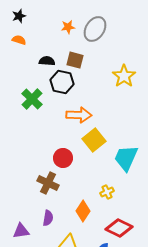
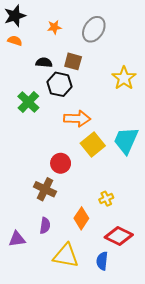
black star: (19, 16) -> (15, 16), size x1.5
orange star: (68, 27) -> (54, 27), moved
cyan trapezoid: (126, 158) -> (126, 140), moved

